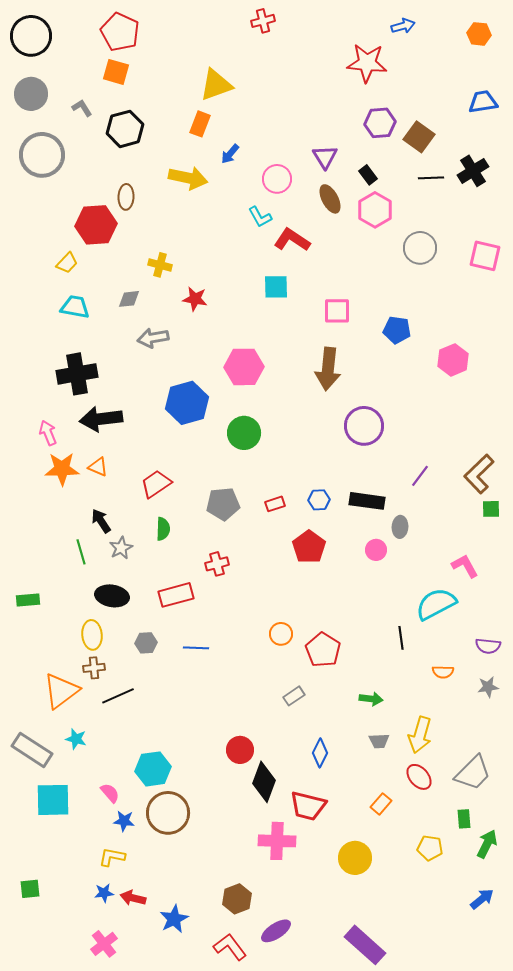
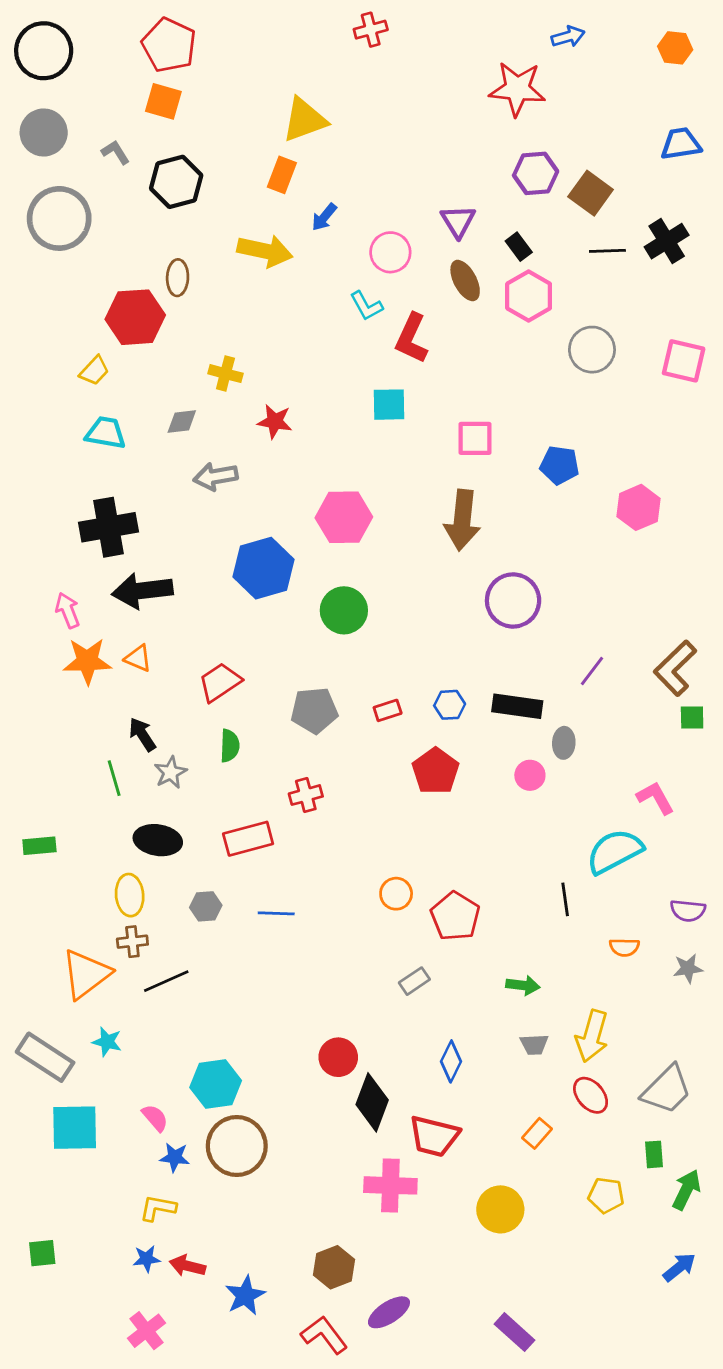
red L-shape: (292, 240) -> (412, 338), turned -99
purple rectangle: (365, 945) -> (514, 1332), size x0.7

